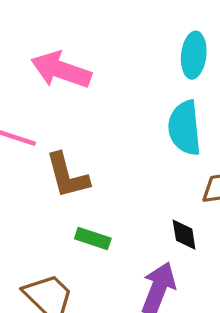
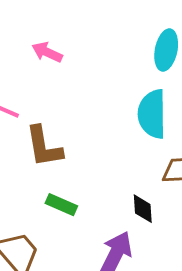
pink arrow: (61, 70) -> (47, 52), size x0.6

